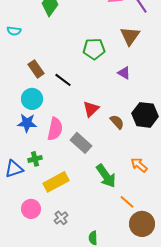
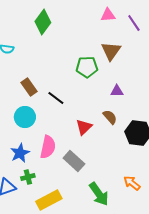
brown triangle: (130, 36) -> (111, 51), moved
purple triangle: (124, 73) -> (117, 91), turned -32
brown semicircle: (117, 122) -> (110, 117), moved
blue star: (27, 123) -> (20, 153), moved, turned -30

